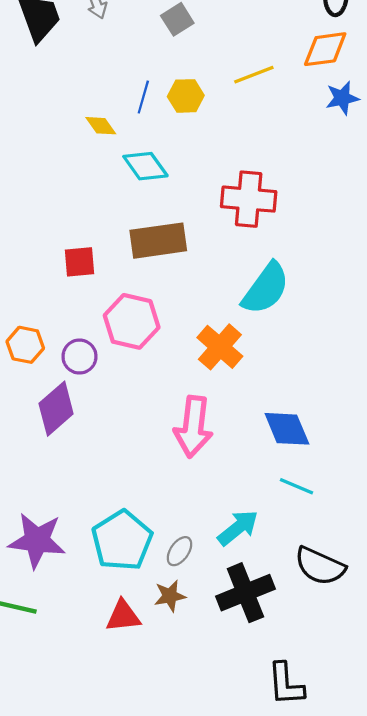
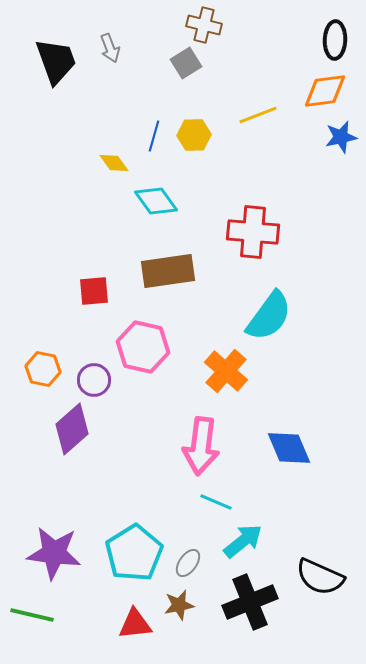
cyan line: (296, 486) -> (216, 502), moved

